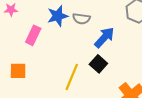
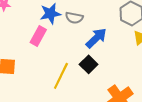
pink rectangle: (33, 35) -> (38, 36), moved

